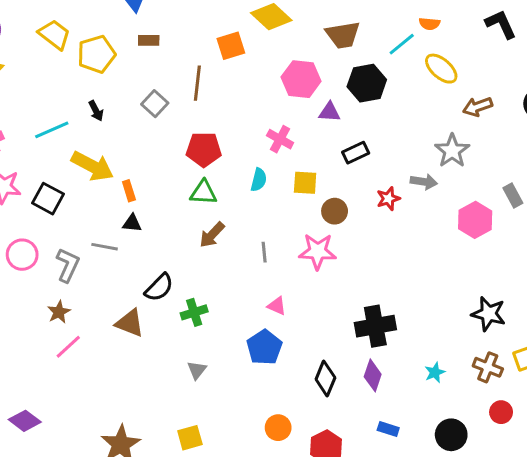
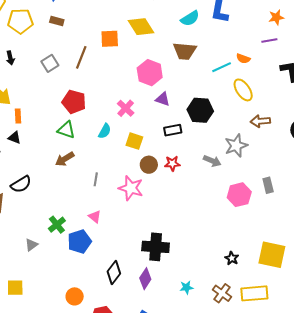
black hexagon: (367, 83) -> (200, 110), moved
red star: (388, 199) -> (172, 163), moved
green cross: (194, 312) -> (57, 225), moved, turned -36
black star: (489, 314) -> (232, 258), size x0.6

